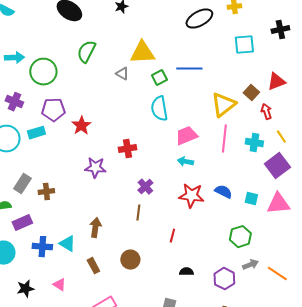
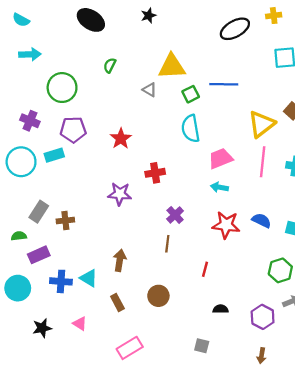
green semicircle: (86, 52) -> (110, 65), size x0.6
cyan arrow: (14, 58) -> (30, 54), moved
red star: (81, 126) -> (121, 139), moved

